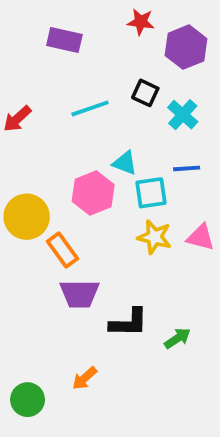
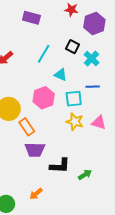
cyan line: (90, 108) -> (44, 54), turned -42
cyan triangle: (125, 163) -> (61, 75), moved

